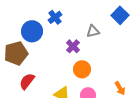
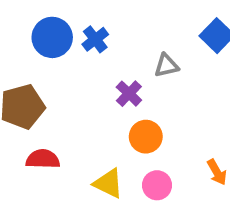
blue circle: (32, 31) -> (52, 37), moved
red semicircle: (27, 81) -> (43, 159), turned 54

